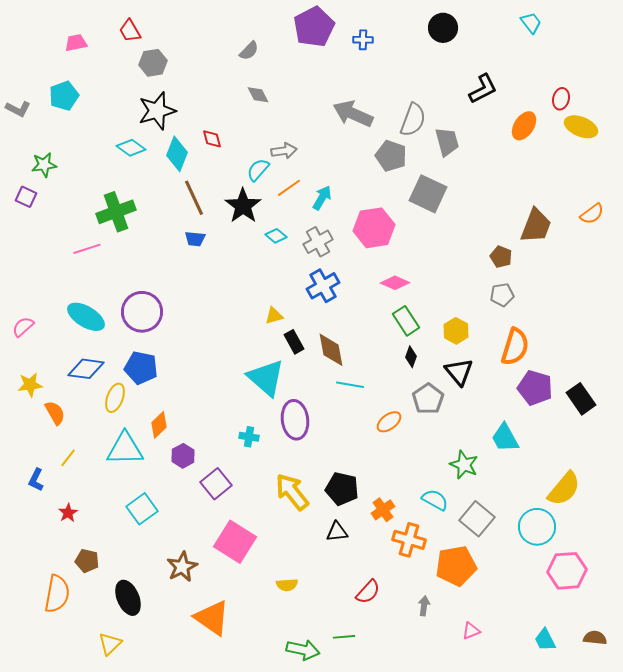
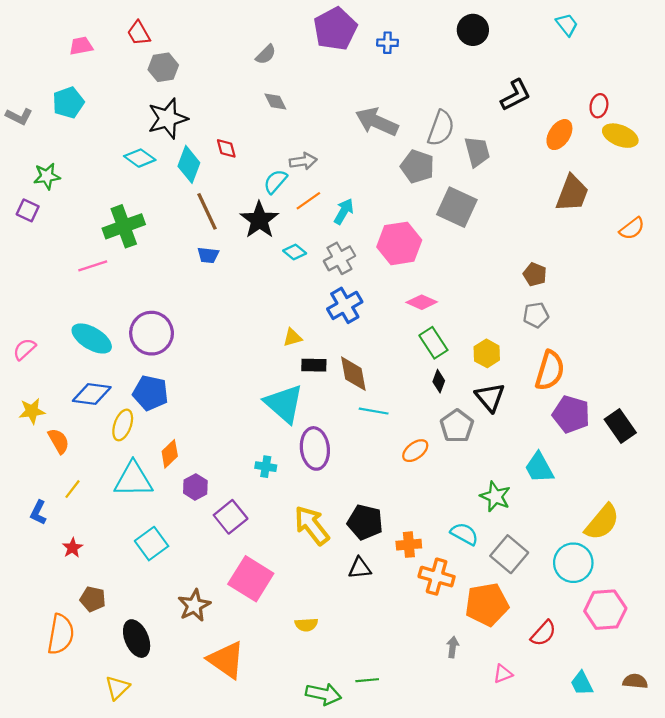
brown trapezoid: (536, 226) -> (572, 193), moved
black rectangle: (294, 342) -> (314, 365), turned -60
orange cross: (383, 510) -> (409, 545), turned 30
red semicircle: (368, 592) -> (543, 633), moved

